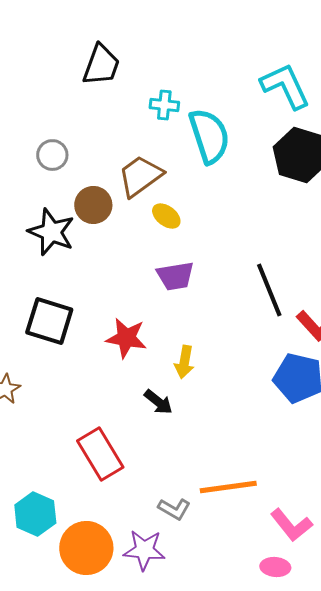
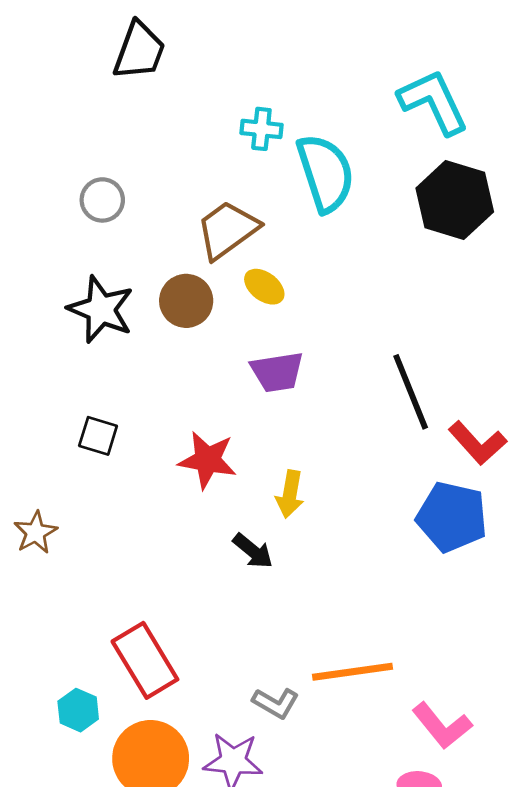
black trapezoid: (101, 65) -> (139, 51), moved
brown circle: (93, 205) -> (186, 301), moved
black square: (49, 321) -> (98, 436), size x0.6
red rectangle: (100, 454) -> (145, 660), moved
cyan hexagon: (35, 514) -> (78, 710), size x0.7

